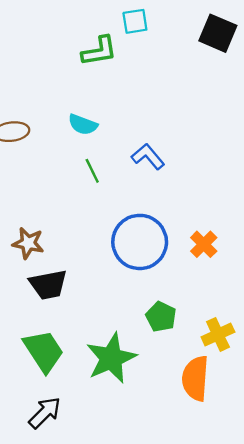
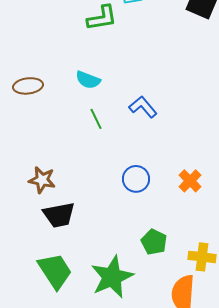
blue circle: (140, 242) -> (136, 179), size x0.6
yellow cross: (218, 334) -> (202, 257), turned 32

